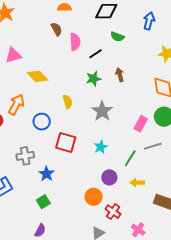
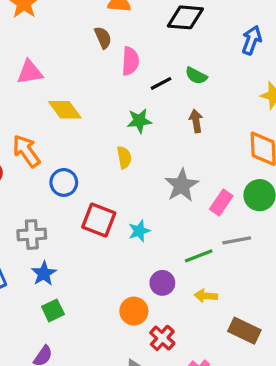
green semicircle: (117, 37) -> (196, 76), moved
green star: (93, 79) -> (139, 121), moved
yellow semicircle: (67, 102) -> (124, 157), moved
orange arrow: (16, 104) -> (26, 151), turned -70
gray star: (102, 111) -> (182, 185), moved
cyan star: (101, 147) -> (139, 231), moved
green line: (130, 158) -> (199, 256), turned 30
blue star: (46, 174) -> (44, 273), moved

